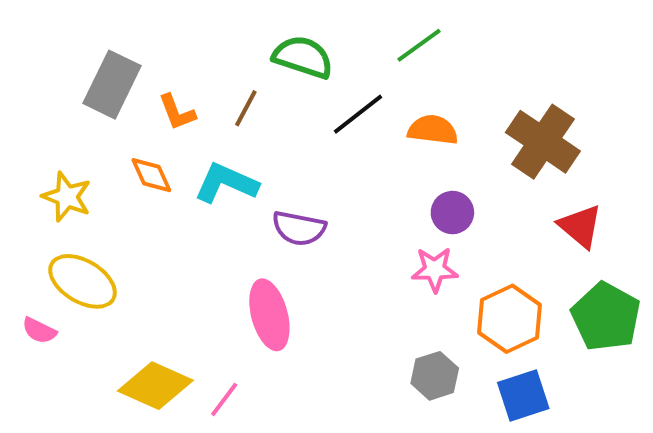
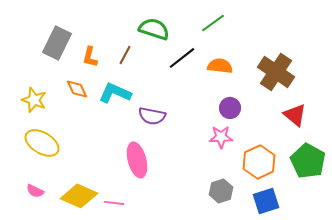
orange L-shape: (177, 112) -> (90, 57), turned 35
pink semicircle: (39, 331) -> (35, 191), moved
pink line: (224, 399) -> (114, 203), turned 60

